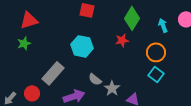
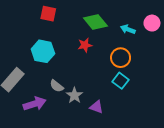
green diamond: (132, 18) -> (95, 22), turned -70
cyan arrow: (163, 25) -> (128, 29), turned -48

